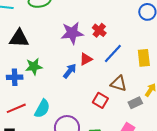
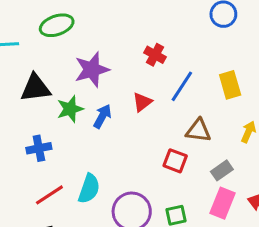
purple star: (72, 33) -> (92, 70), moved
green star: (34, 67) -> (70, 109), moved
blue arrow: (70, 71) -> (102, 116), moved
gray rectangle: (135, 103) -> (222, 170), moved

